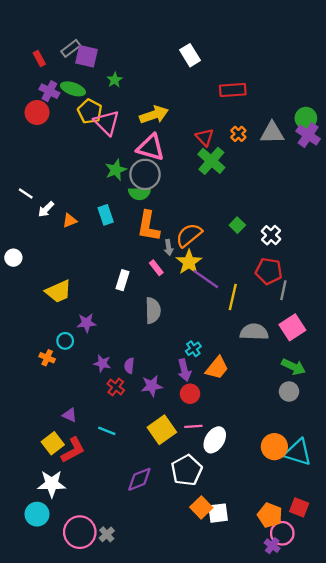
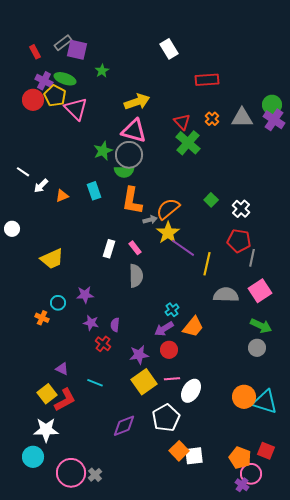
yellow pentagon: (90, 111) -> (55, 96), moved
pink triangle: (107, 123) -> (76, 109), moved
gray arrow: (169, 248) -> (150, 220), turned -96
pink rectangle: (156, 268) -> (135, 248), moved
purple star: (86, 323) -> (85, 295), moved
purple arrow: (184, 370) -> (164, 329), turned 72
purple star: (152, 386) -> (139, 355), moved

